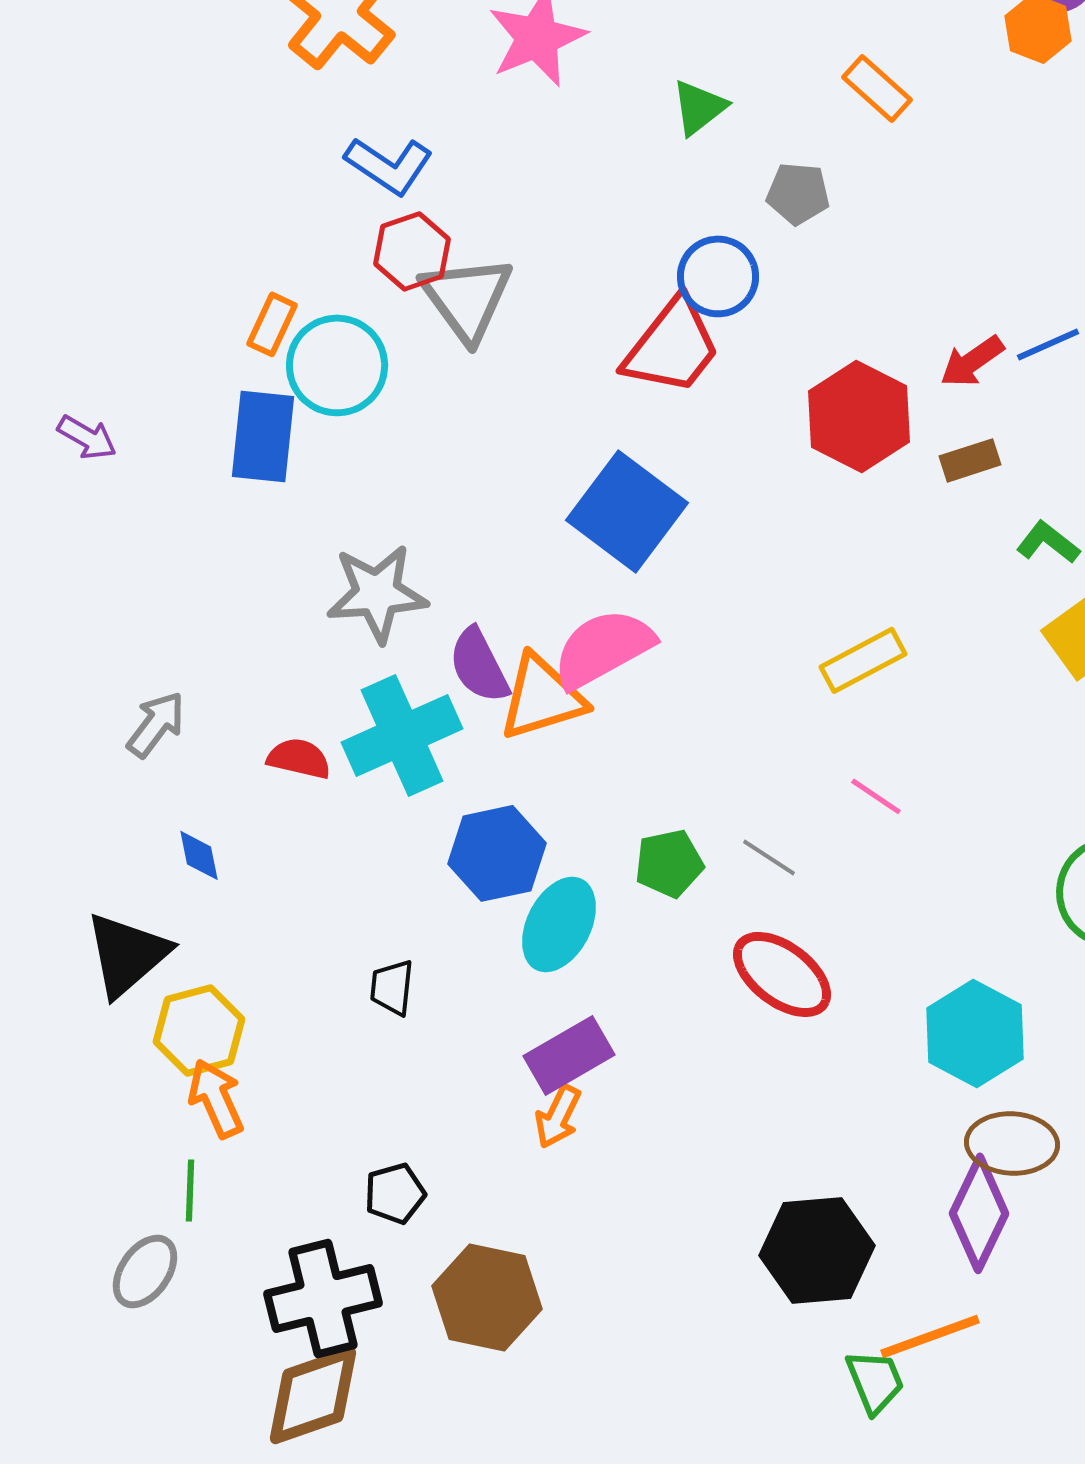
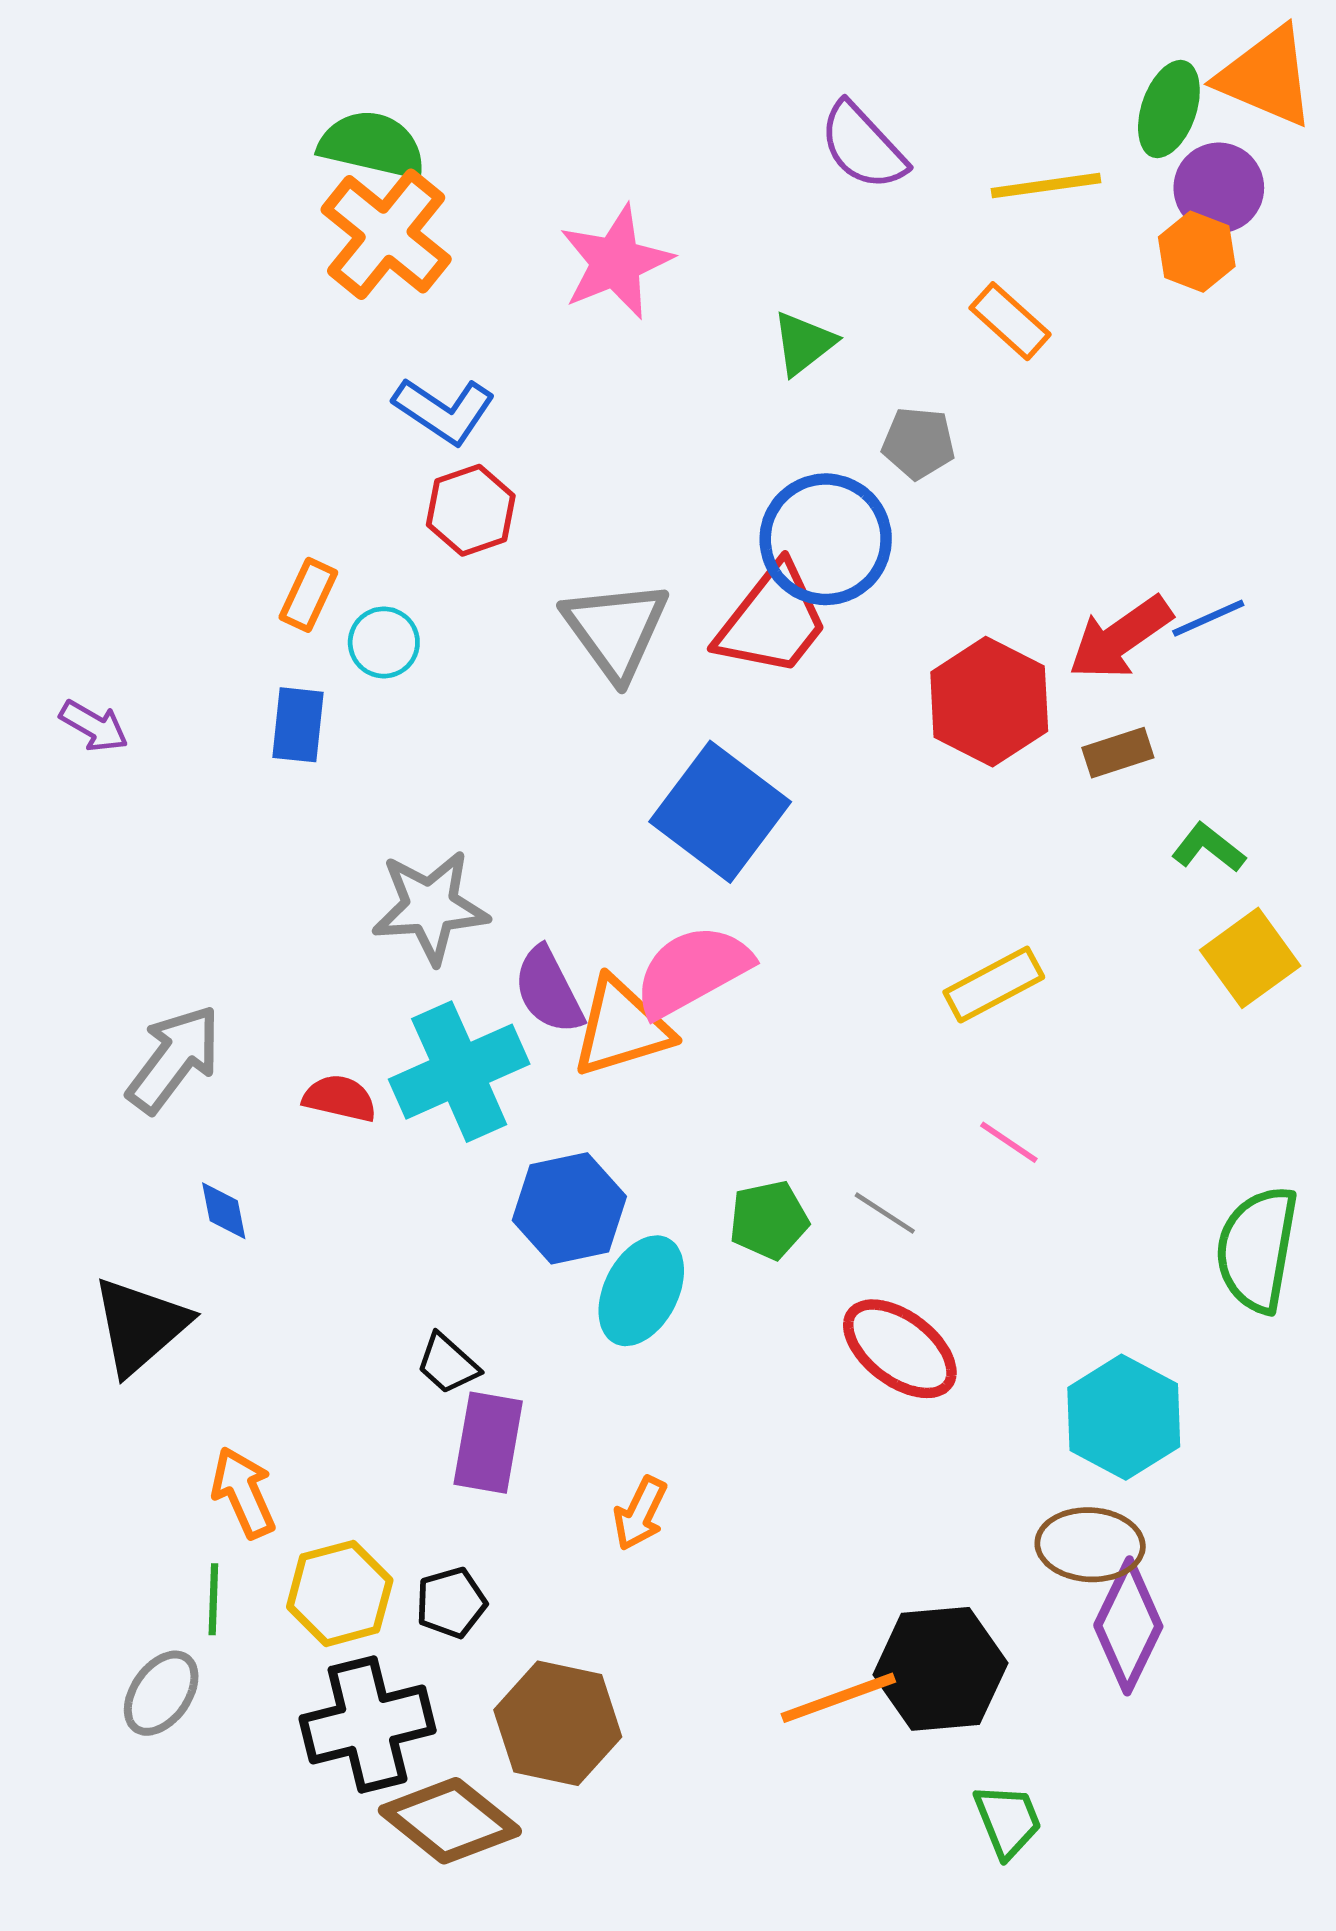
blue circle: (718, 276) -> (826, 539), size x1.4
gray triangle: (467, 298) -> (616, 630), moved
red arrow: (972, 361) -> (1120, 638), size x1.4
cyan circle: (337, 365) -> (384, 642), size x0.6
blue rectangle: (263, 436) -> (298, 725), size x0.7
gray arrow: (156, 724) -> (174, 1059), size x1.4
black trapezoid: (392, 987) -> (448, 1364), turned -54
yellow hexagon: (199, 1030) -> (340, 1593), moved
purple rectangle: (569, 1055) -> (488, 1443), moved, turned -50
brown ellipse: (1012, 1143) -> (1090, 1545), moved
orange line: (930, 1336) -> (838, 1698), moved
brown diamond: (313, 1395) -> (450, 1821), moved, turned 58

